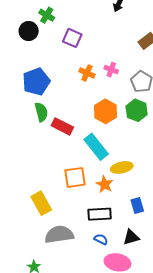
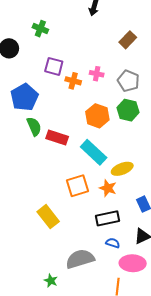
green cross: (47, 15) -> (40, 29), moved
purple square: (72, 38) -> (54, 66), moved
gray semicircle: (59, 234) -> (80, 259), moved

